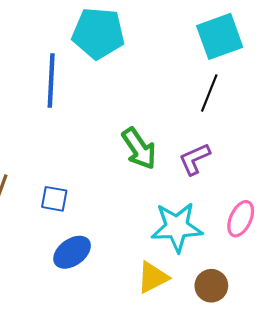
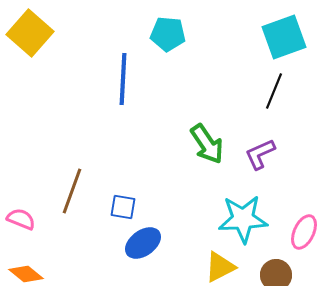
cyan pentagon: (98, 33) -> (168, 34), size x0.7
blue square: (54, 199) -> (123, 207), moved
pink ellipse: (241, 219) -> (304, 232), moved

